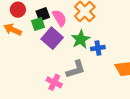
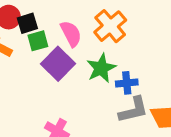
black square: (43, 14) -> (27, 23), moved
gray L-shape: (76, 69) -> (133, 110), moved

